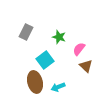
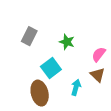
pink semicircle: (79, 49) -> (99, 54), moved
cyan arrow: (58, 87) -> (76, 87), moved, turned 128

